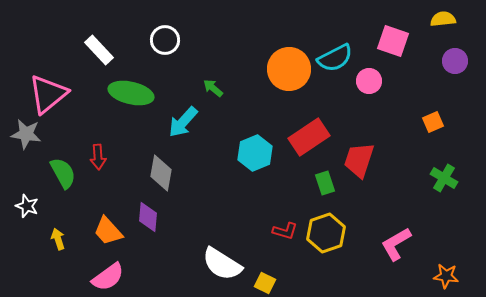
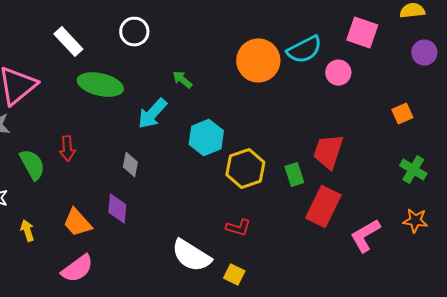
red rectangle: (309, 137) -> (323, 207), moved, turned -30
cyan hexagon: (255, 153) -> (206, 138), moved
gray diamond: (161, 173) -> (130, 165), size x0.7
red L-shape: (285, 231) -> (238, 228), moved
yellow hexagon: (326, 233) -> (245, 169), moved
orange star: (446, 276) -> (415, 221), moved

